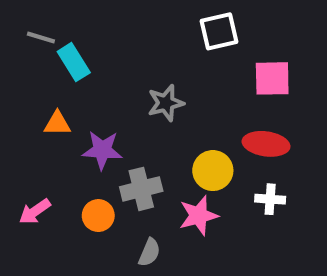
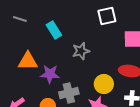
cyan rectangle: (74, 62) -> (54, 30), moved
orange triangle: (57, 123) -> (28, 61), size x1.5

